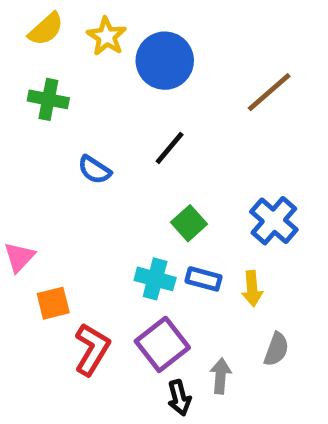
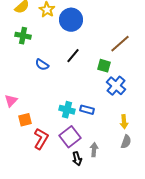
brown line: (269, 92) -> (120, 44), moved
green square: (189, 223) -> (104, 66), moved, turned -32
yellow arrow: (252, 289) -> (124, 122), moved
gray semicircle: (276, 349) -> (126, 142), moved

